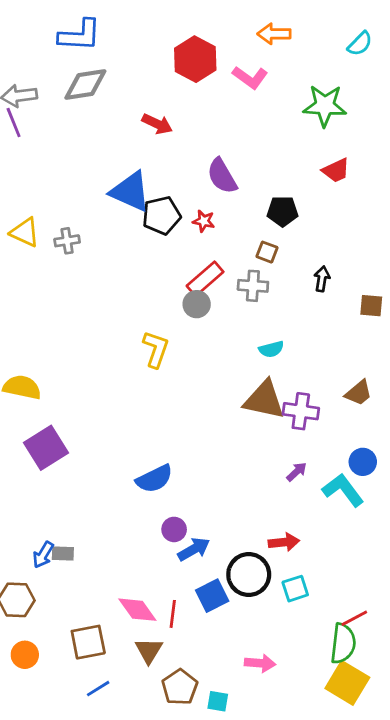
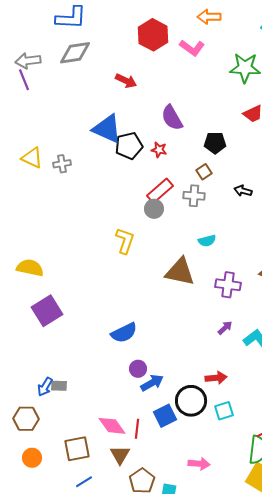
brown square: (267, 252) -> (204, 172), turned 35
black arrow: (322, 279) -> (243, 191), turned -84
brown triangle: (264, 400) -> (180, 272), moved

